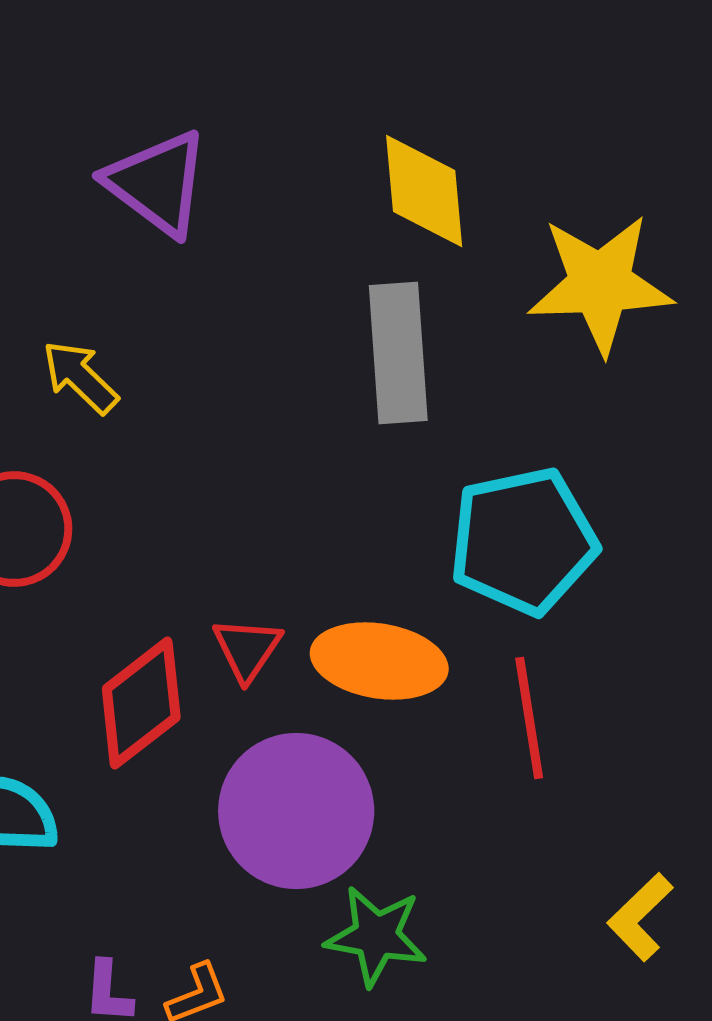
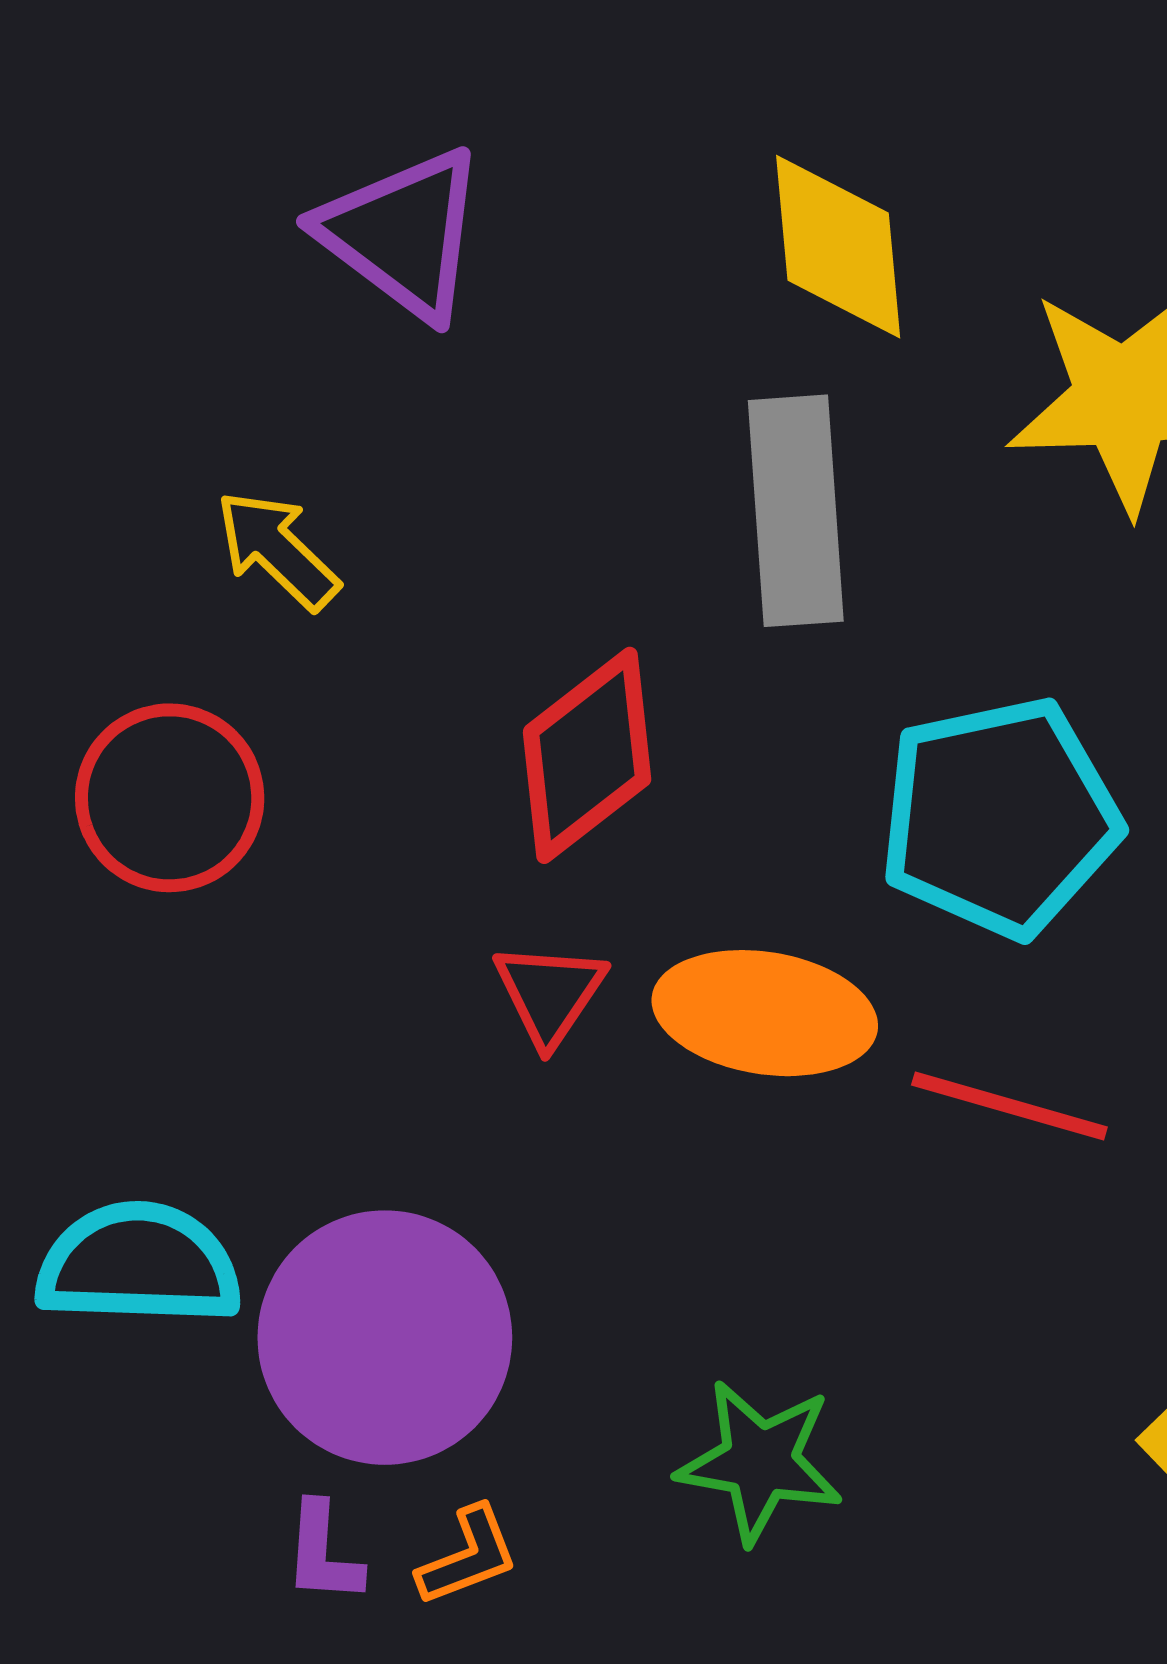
red diamond: (141, 703) -> (587, 755), moved
red line: (529, 718) -> (1009, 1106), turned -65
purple circle: (296, 811) -> (385, 1338), moved

